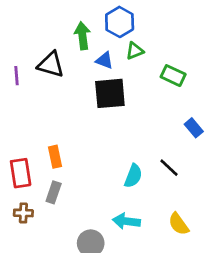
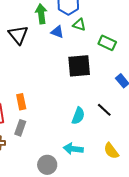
green triangle: (135, 51) -> (79, 25), turned 40
black triangle: (51, 65) -> (18, 35), turned 35
black square: (110, 93) -> (79, 66), moved

